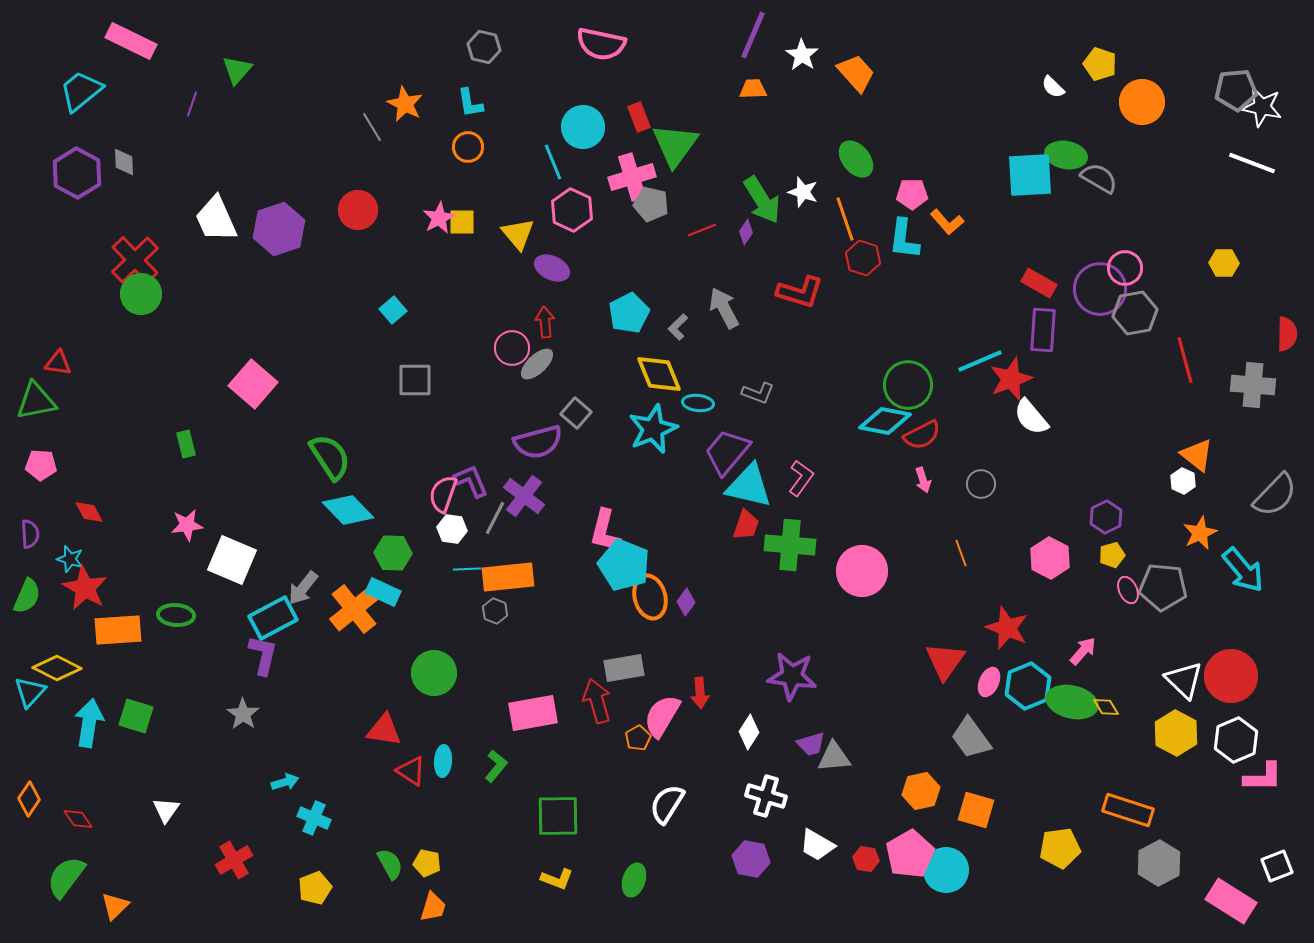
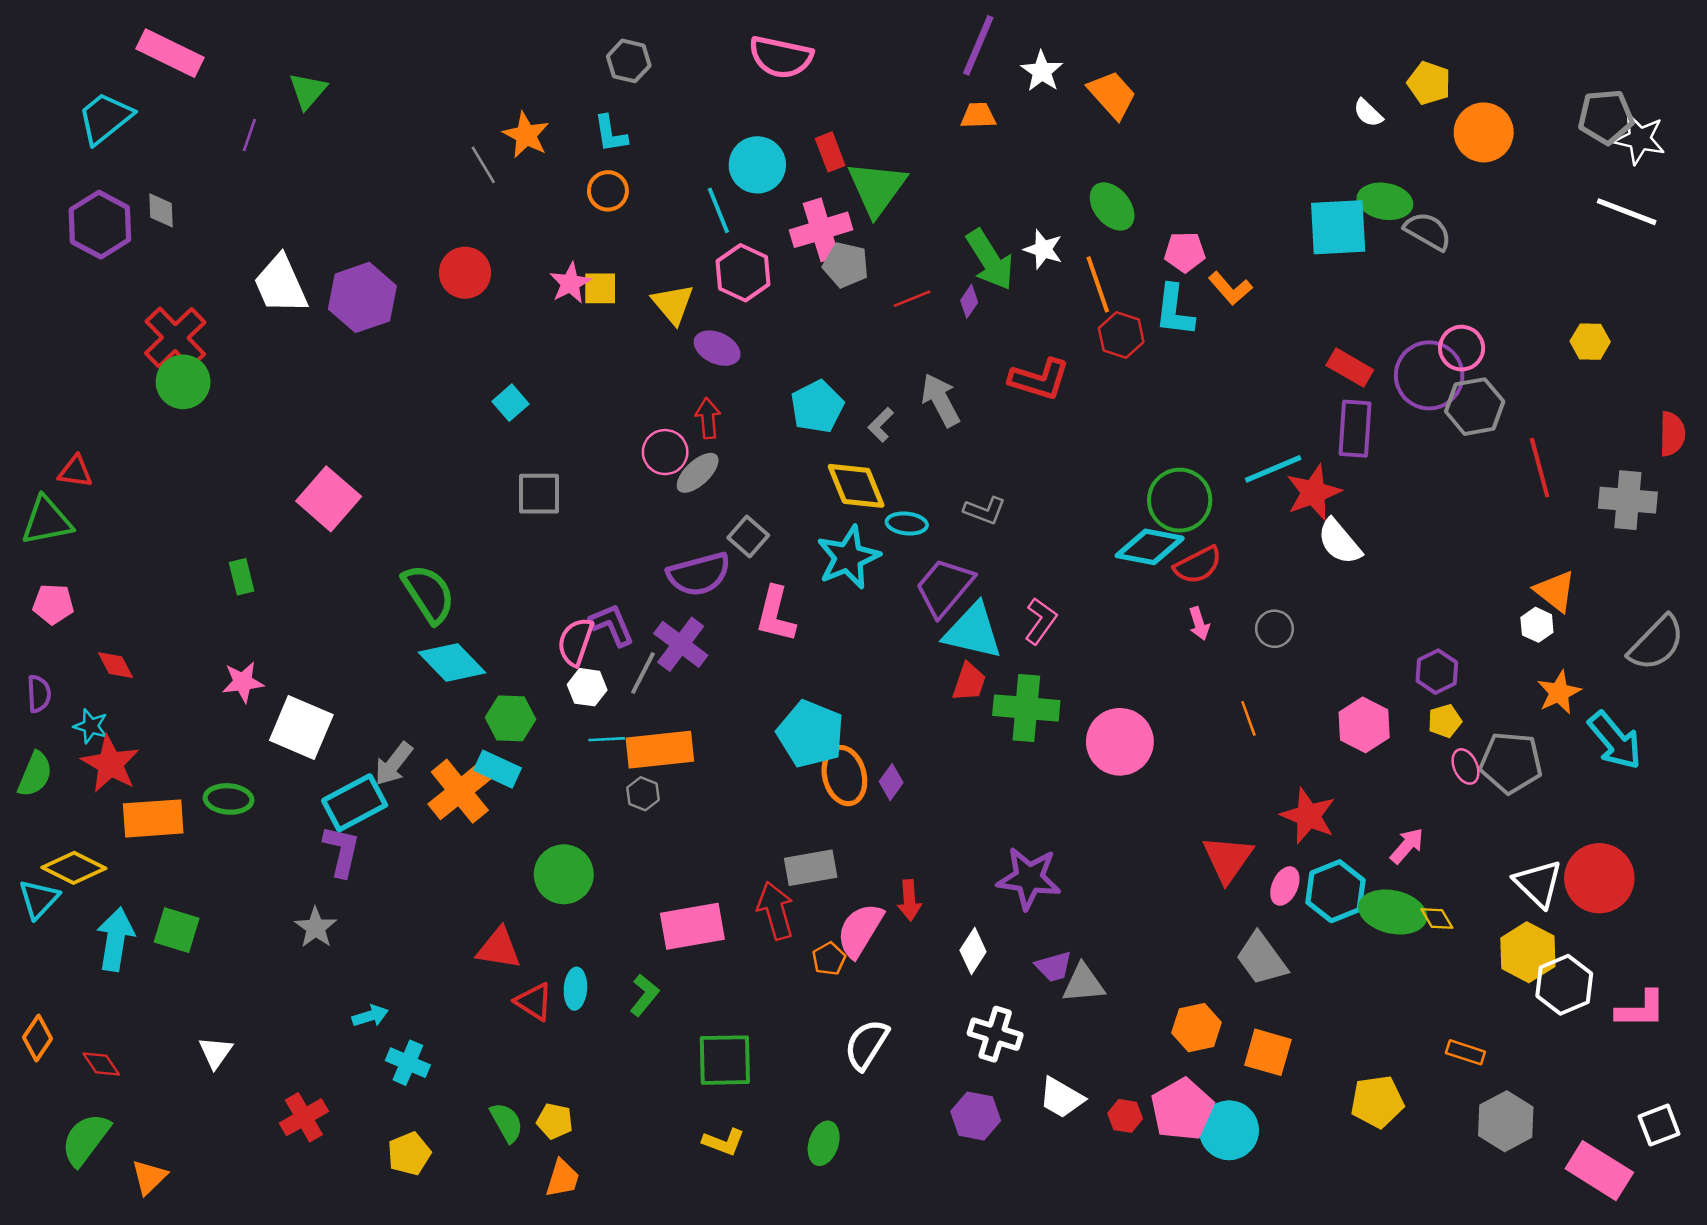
pink L-shape: (605, 531) -> (776, 614), moved
white hexagon: (1236, 740) -> (1564, 985), moved
orange rectangle: (1128, 810) -> (1465, 1052), size x0.6

